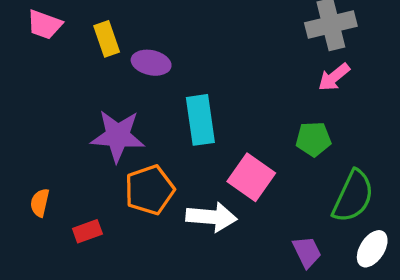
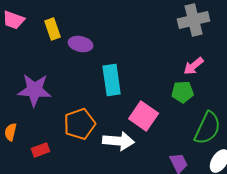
pink arrow: (334, 77) -> (194, 66), moved
purple star: (118, 136) -> (35, 90), moved

